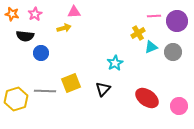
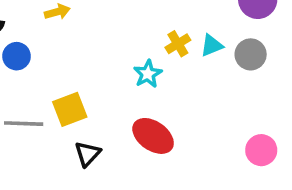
yellow cross: (138, 33) -> (178, 44), moved
black triangle: (103, 89) -> (87, 154), moved
red ellipse: (147, 98) -> (153, 136), moved

